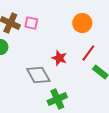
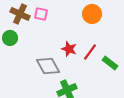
red line: (88, 53) -> (90, 52), moved

